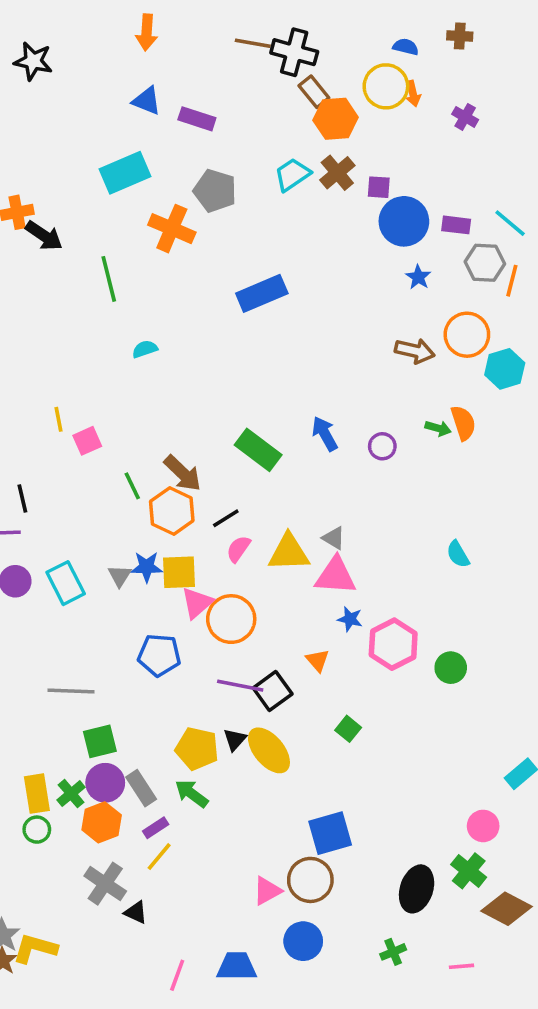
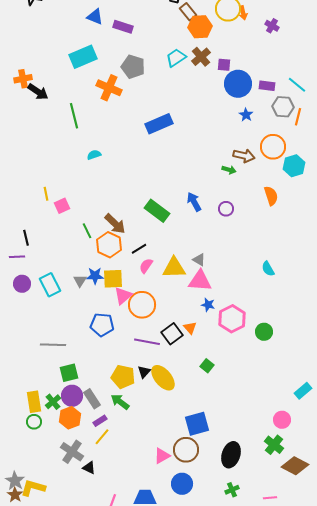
green arrow: (438, 428) -> (229, 170), moved
black square: (273, 691) -> (172, 334), moved
black ellipse: (417, 889) -> (231, 455), moved

